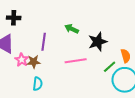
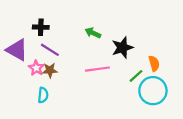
black cross: (14, 18) -> (41, 27), moved
purple line: (44, 42) -> (50, 50), moved, turned -66
cyan semicircle: (38, 84) -> (43, 95), moved

